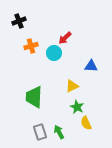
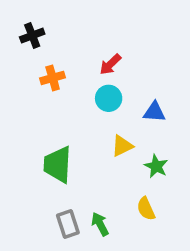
cyan circle: (54, 53) -> (109, 98), moved
green star: (77, 107) -> (156, 166), moved

